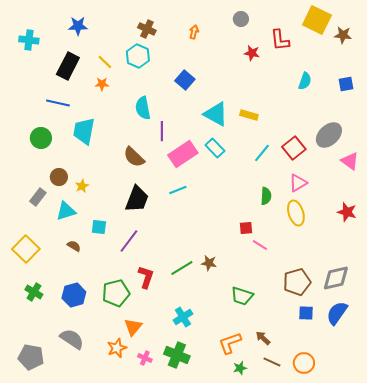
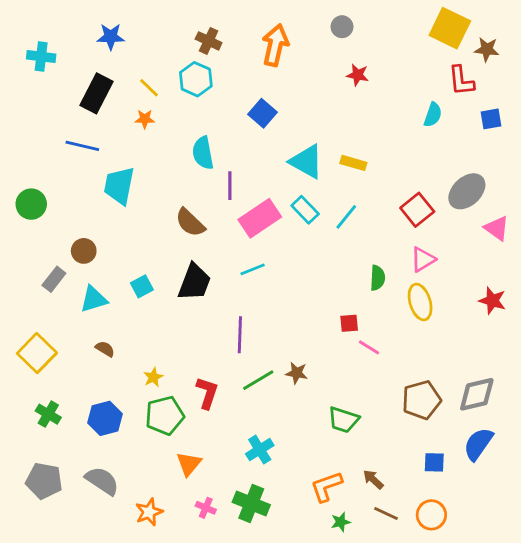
orange arrow: (194, 32) -> (275, 45), size x2.0
red L-shape: (280, 40) -> (461, 81), moved
green circle: (41, 138) -> (31, 204), moved
cyan line: (262, 153) -> (346, 217), moved
yellow star: (82, 186) -> (153, 377), moved
cyan square: (99, 227) -> (142, 286), moved, turned -35
purple line: (129, 241) -> (240, 335), moved, turned -35
blue square: (306, 313) -> (434, 462), moved
orange star: (117, 348) -> (149, 512), moved
gray pentagon: (31, 357) -> (44, 481), moved

